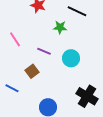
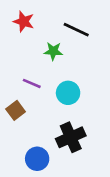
black cross: (87, 96) -> (71, 137), moved, turned 35

